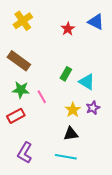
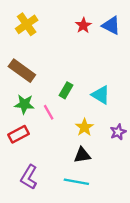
red star: (68, 29) -> (83, 25), moved
green rectangle: (66, 74) -> (66, 90), moved
purple star: (93, 108) -> (118, 132), moved

